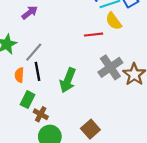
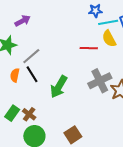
purple arrow: (30, 12) -> (23, 21), moved
black line: (37, 71) -> (32, 74), turned -30
green rectangle: (27, 100) -> (12, 113), moved

